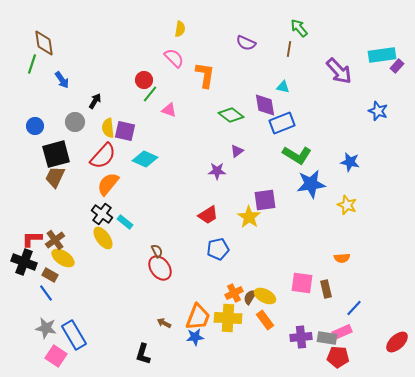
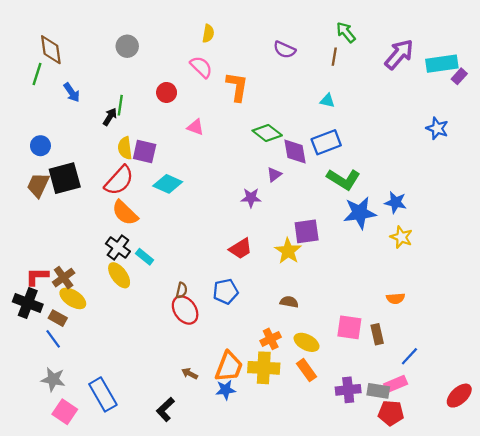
purple arrow: (339, 71) -> (399, 54), moved, turned -96
green line: (150, 94) -> (120, 105), moved, turned -30
purple diamond: (265, 105) -> (295, 151), moved
gray circle: (75, 122) -> (127, 46), moved
blue star: (350, 162) -> (396, 202), moved
brown trapezoid: (55, 177) -> (38, 185), moved
orange semicircle: (108, 184) -> (125, 213), turned -85
blue pentagon: (218, 249) -> (226, 291), moved
brown semicircle: (157, 251) -> (182, 290), turned 40
brown semicircle: (250, 297) -> (289, 302), moved, turned 70
blue rectangle: (74, 335) -> (103, 394), moved
black L-shape: (143, 354) -> (165, 409), turned 30

